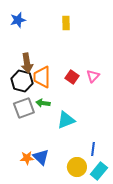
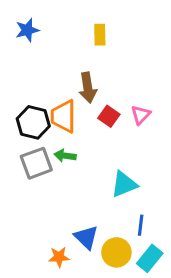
brown arrow: (27, 63) -> (88, 88), moved
cyan triangle: (66, 120) -> (124, 184), moved
blue triangle: (41, 157) -> (86, 237), moved
orange star: (27, 158) -> (59, 257), moved

